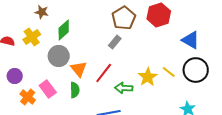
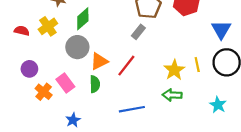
blue triangle: (191, 40) -> (221, 30), turned 30
orange triangle: (79, 69) -> (99, 61), turned 42
yellow line: (169, 72) -> (197, 65), turned 40
green arrow: (124, 88) -> (172, 95), moved

